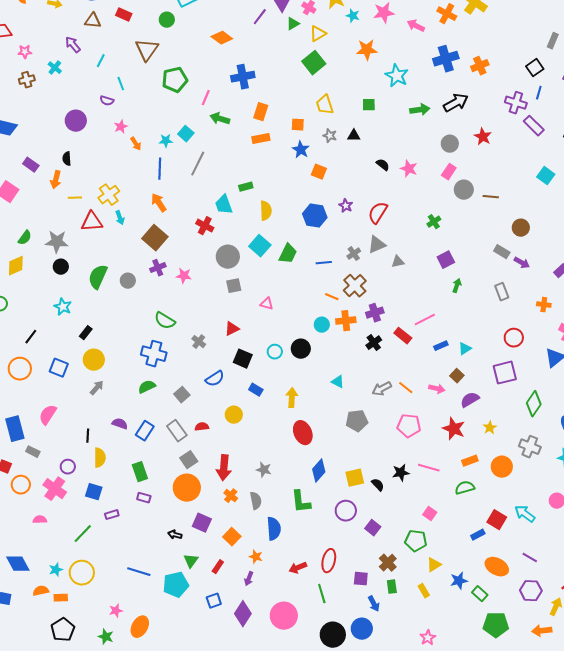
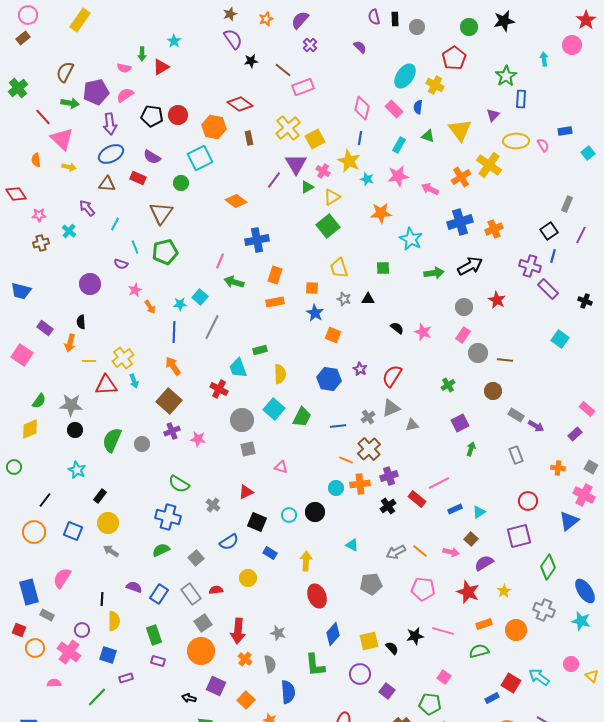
orange cross: (447, 14) -> (461, 177), turned 30
green pentagon: (175, 80) -> (165, 252), moved
brown circle: (521, 228) -> (493, 391), moved
gray arrow: (97, 388) -> (111, 551), turned -98

